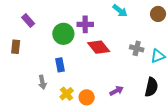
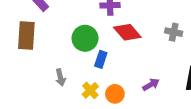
green circle: (63, 34) -> (85, 38), moved
brown rectangle: (16, 47) -> (26, 35), size x1.6
blue rectangle: (60, 65) -> (101, 59), moved, turned 32

